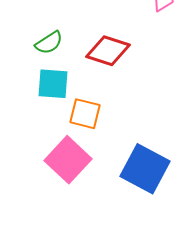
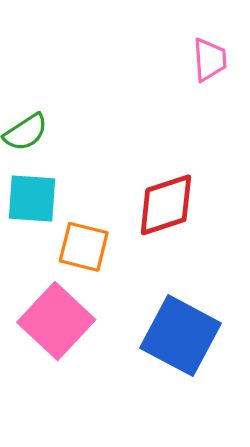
red diamond: (108, 51) -> (166, 205), moved, turned -36

